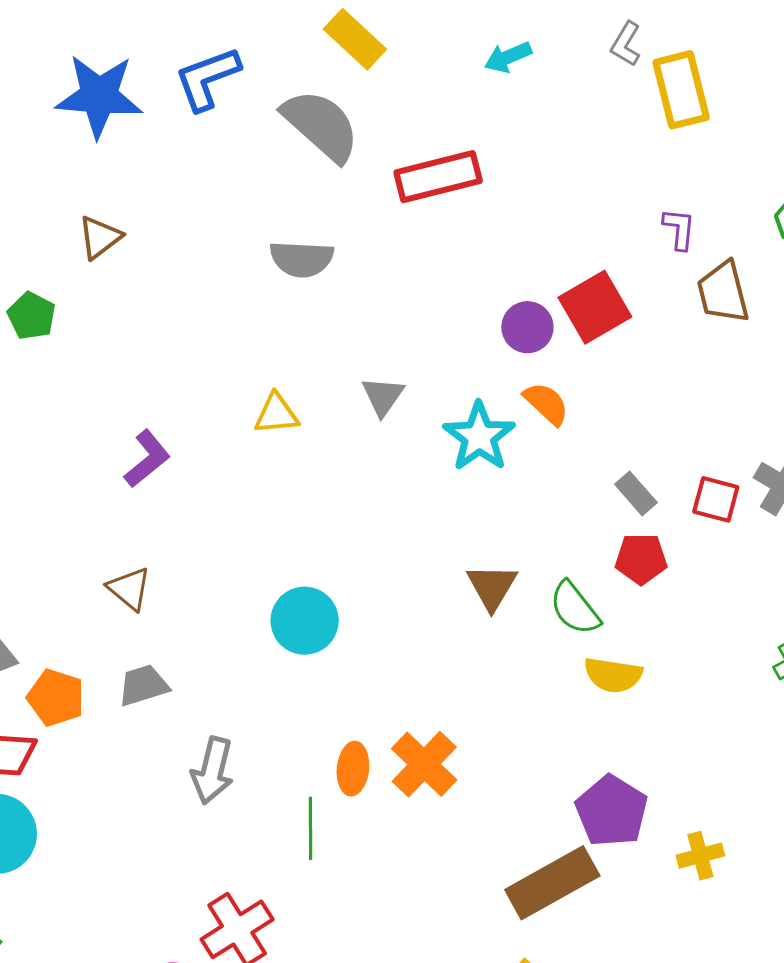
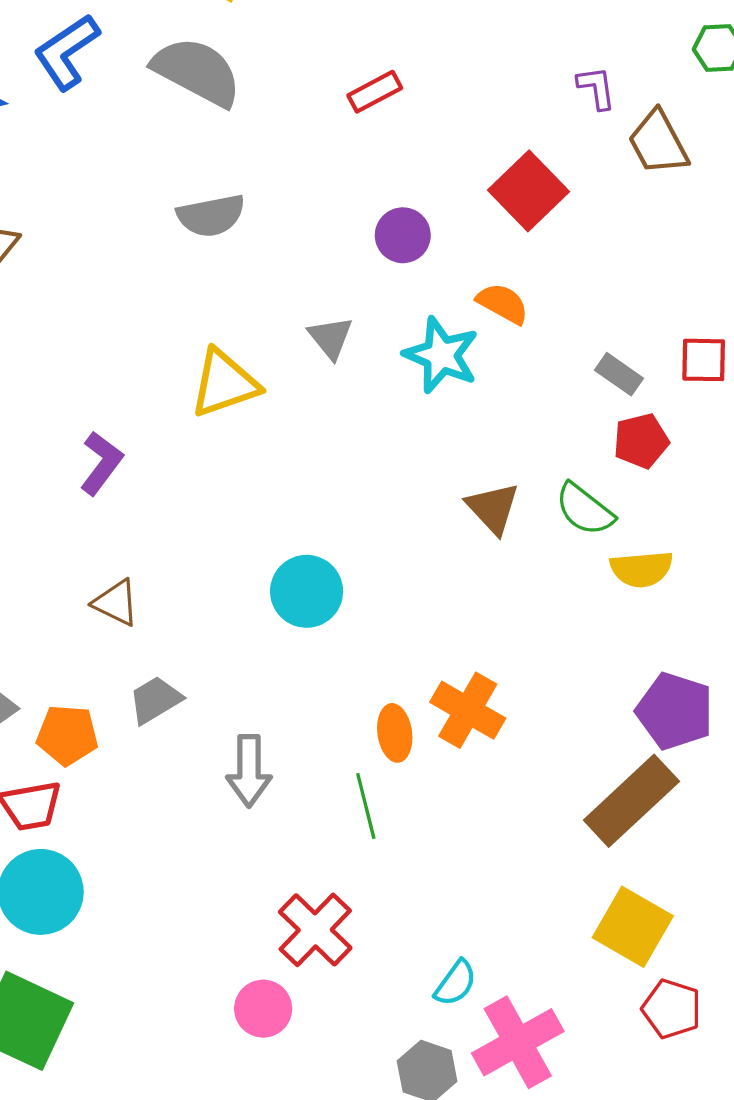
red rectangle: (438, 177) -> (375, 92), moved, size x0.6
purple circle: (527, 327) -> (403, 235), moved
yellow triangle: (276, 414) -> (224, 383), size x1.5

